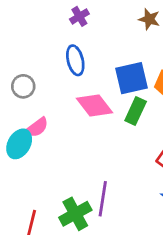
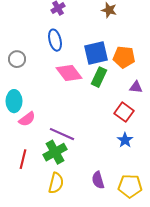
pink semicircle: (37, 127) -> (27, 119), moved
cyan ellipse: (19, 144) -> (14, 101), turned -30
purple line: (103, 199) -> (62, 134), moved, turned -75

